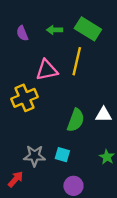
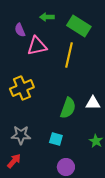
green arrow: (55, 30) -> (47, 17), moved
pink triangle: (47, 70) -> (37, 46), moved
gray star: (35, 156) -> (21, 135), moved

